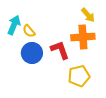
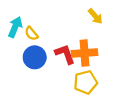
orange cross: (83, 37) -> (85, 53), moved

